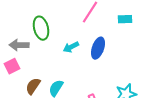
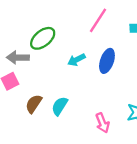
green ellipse: (41, 28) -> (43, 38), turned 65

